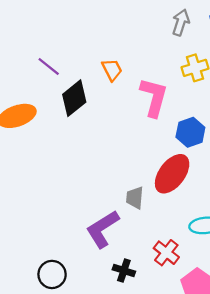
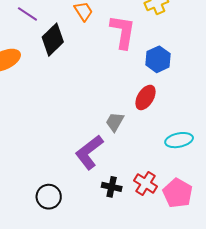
red ellipse: (172, 174) -> (145, 97), size x0.7
gray trapezoid: (135, 198) -> (115, 122), turned 30
red cross: (166, 253) -> (146, 183), moved

